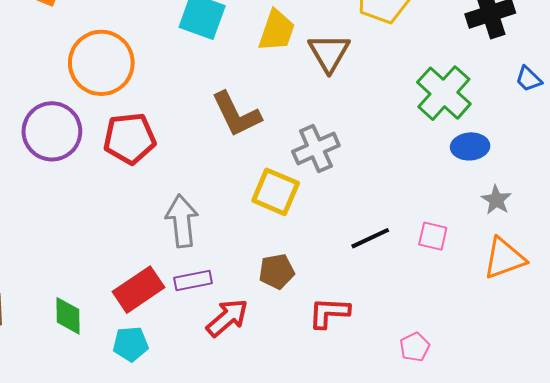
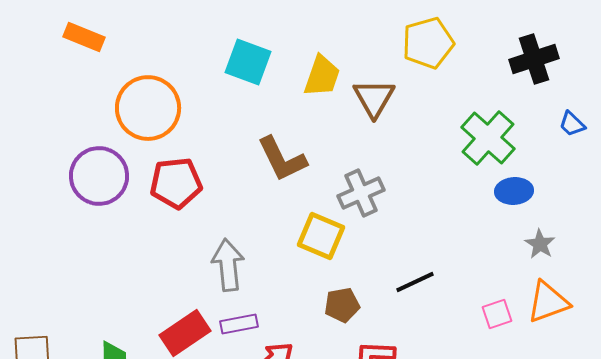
pink square: (433, 236) -> (497, 314), moved, turned -32
brown pentagon: (277, 271) -> (342, 305), moved

